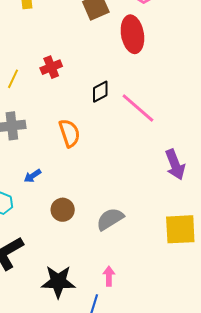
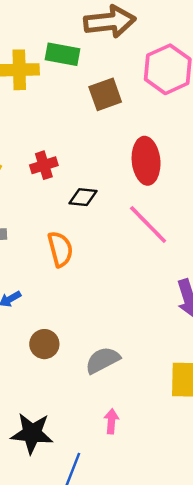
red ellipse: (132, 34) -> (146, 161), moved
black diamond: (100, 92) -> (83, 197), moved, turned 30
pink arrow: (109, 276) -> (111, 421), moved

